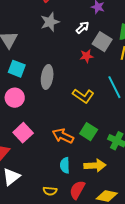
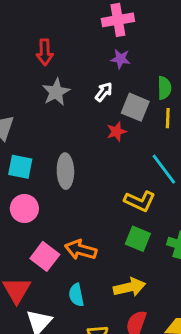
yellow L-shape: (83, 96) -> (140, 201), moved
orange arrow: (63, 136) -> (81, 250), moved
cyan semicircle: (65, 165) -> (76, 295), moved
yellow arrow: (95, 166) -> (129, 287), moved

